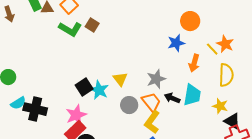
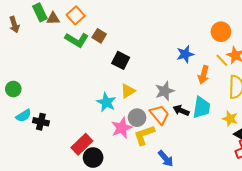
orange circle: (190, 21) -> (221, 32), moved
yellow triangle: (120, 79) -> (128, 91), turned 35
black square: (84, 87) -> (121, 60), moved, turned -30
black cross: (35, 109) -> (41, 122), size x0.7
pink star: (76, 115) -> (122, 128), moved
yellow L-shape: (152, 122) -> (144, 135), moved, turned 35

